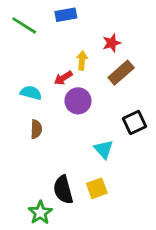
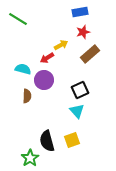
blue rectangle: (66, 15) -> (80, 12), moved
yellow arrow: (82, 60) -> (61, 45), turned 56
purple circle: (78, 101) -> (44, 80), moved
black square: (135, 122) -> (80, 90), moved

